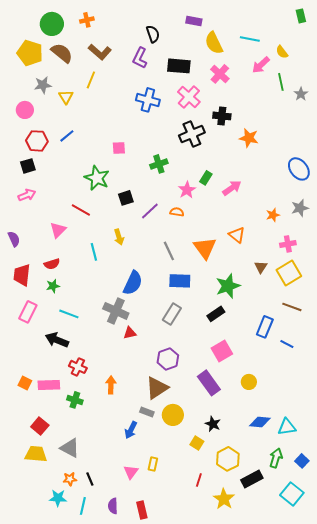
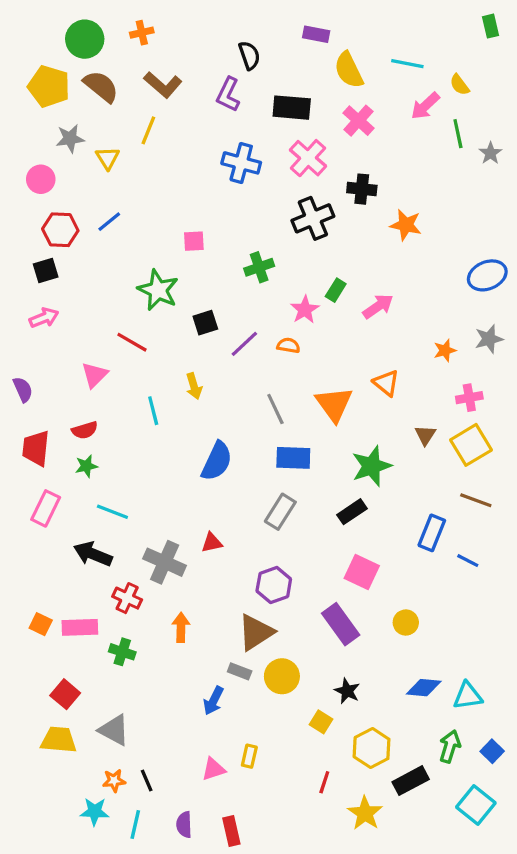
blue ellipse: (299, 169) -> (487, 275), turned -75
gray cross: (116, 311) -> (165, 562), moved
pink square: (222, 351) -> (362, 572), turned -35
pink triangle: (131, 472) -> (213, 769), turned 35

